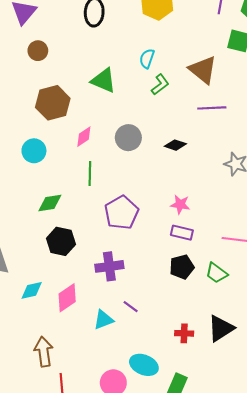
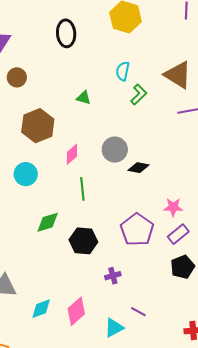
green triangle: (104, 80) -> (84, 98), size x0.6
black diamond: (175, 145) -> (139, 168), moved
purple pentagon: (122, 213) -> (137, 230), moved
purple rectangle: (182, 233) -> (178, 234), turned -45
black hexagon: (61, 241) -> (83, 241), moved
purple cross: (109, 266) -> (113, 276), size x0.6

